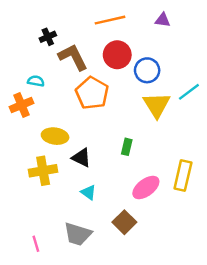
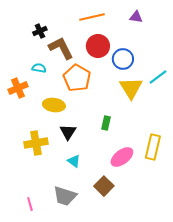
cyan semicircle: (36, 81) -> (39, 68), moved
yellow ellipse: (55, 136) -> (54, 105), moved
black triangle: (81, 158) -> (68, 132), turned 36

